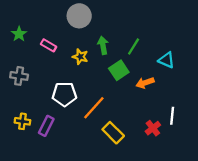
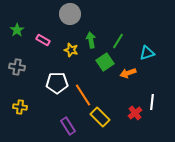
cyan triangle: (166, 60) -> (147, 53), turned -42
orange line: (94, 108) -> (83, 95), turned -75
purple rectangle: (46, 126) -> (68, 126), moved, turned -60

